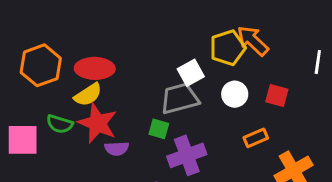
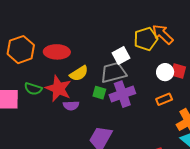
white circle: (235, 94) -> (165, 72), moved
yellow semicircle: (88, 95) -> (79, 73), moved
purple cross: (187, 155) -> (122, 94), moved

